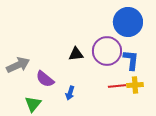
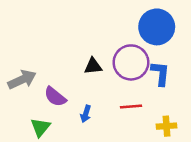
yellow cross: (135, 85) -> (166, 126), moved
red line: (117, 86) -> (131, 107), moved

